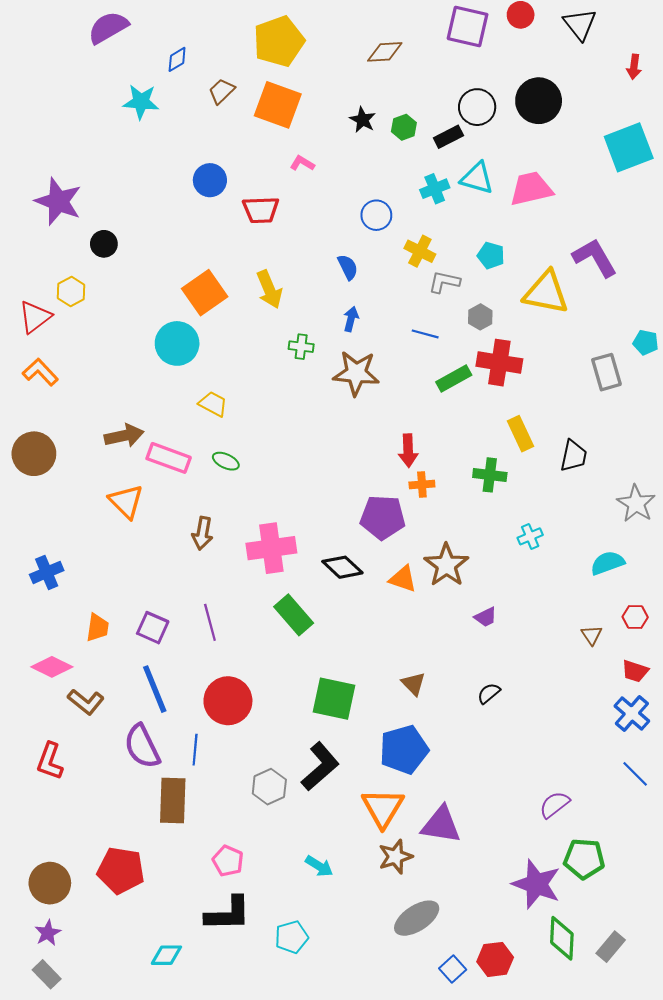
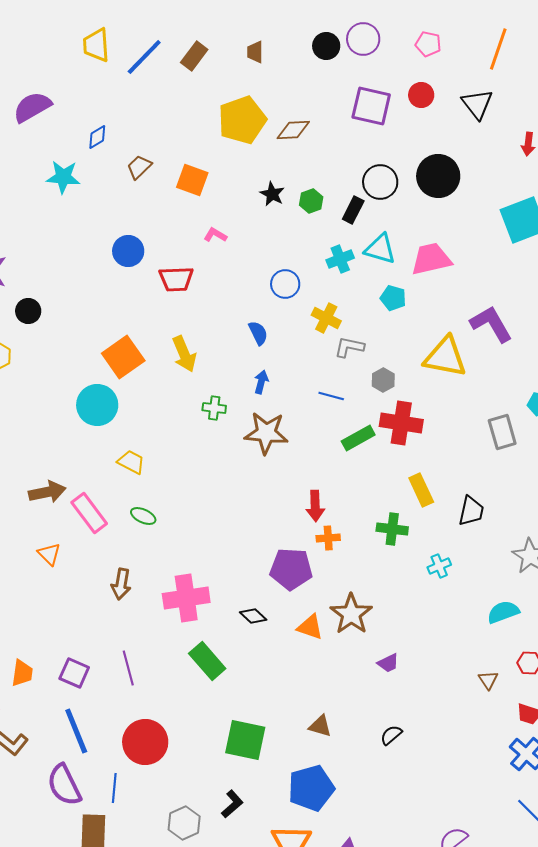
yellow pentagon: (279, 41) -> (242, 120), moved
orange square: (278, 105) -> (192, 180), size x0.7
black rectangle: (448, 137) -> (353, 210), turned -36
cyan pentagon: (491, 255) -> (393, 298), moved
pink rectangle: (169, 458) -> (89, 513), turned 33
orange triangle: (126, 501) -> (49, 554), size x0.7
cyan cross: (530, 536) -> (439, 566), moved
black diamond: (342, 567) -> (253, 616), size x0.7
brown triangle: (413, 684) -> (320, 726), turned -30
black L-shape: (320, 766) -> (232, 804), size x0.6

